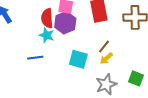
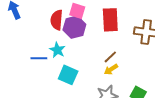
cyan star: (47, 35) -> (57, 50), moved
cyan square: (78, 59) -> (68, 75), moved

